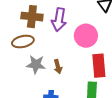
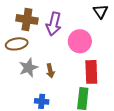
gray star: (36, 65) -> (28, 68), turned -30

